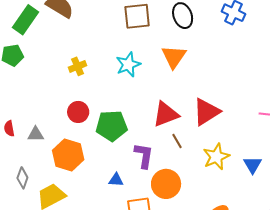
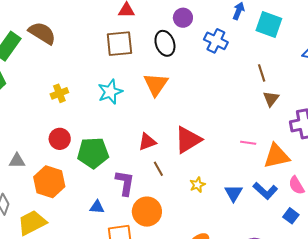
red triangle: (166, 114) -> (147, 142), size x0.7
yellow star: (216, 157) -> (197, 185), size x0.6

